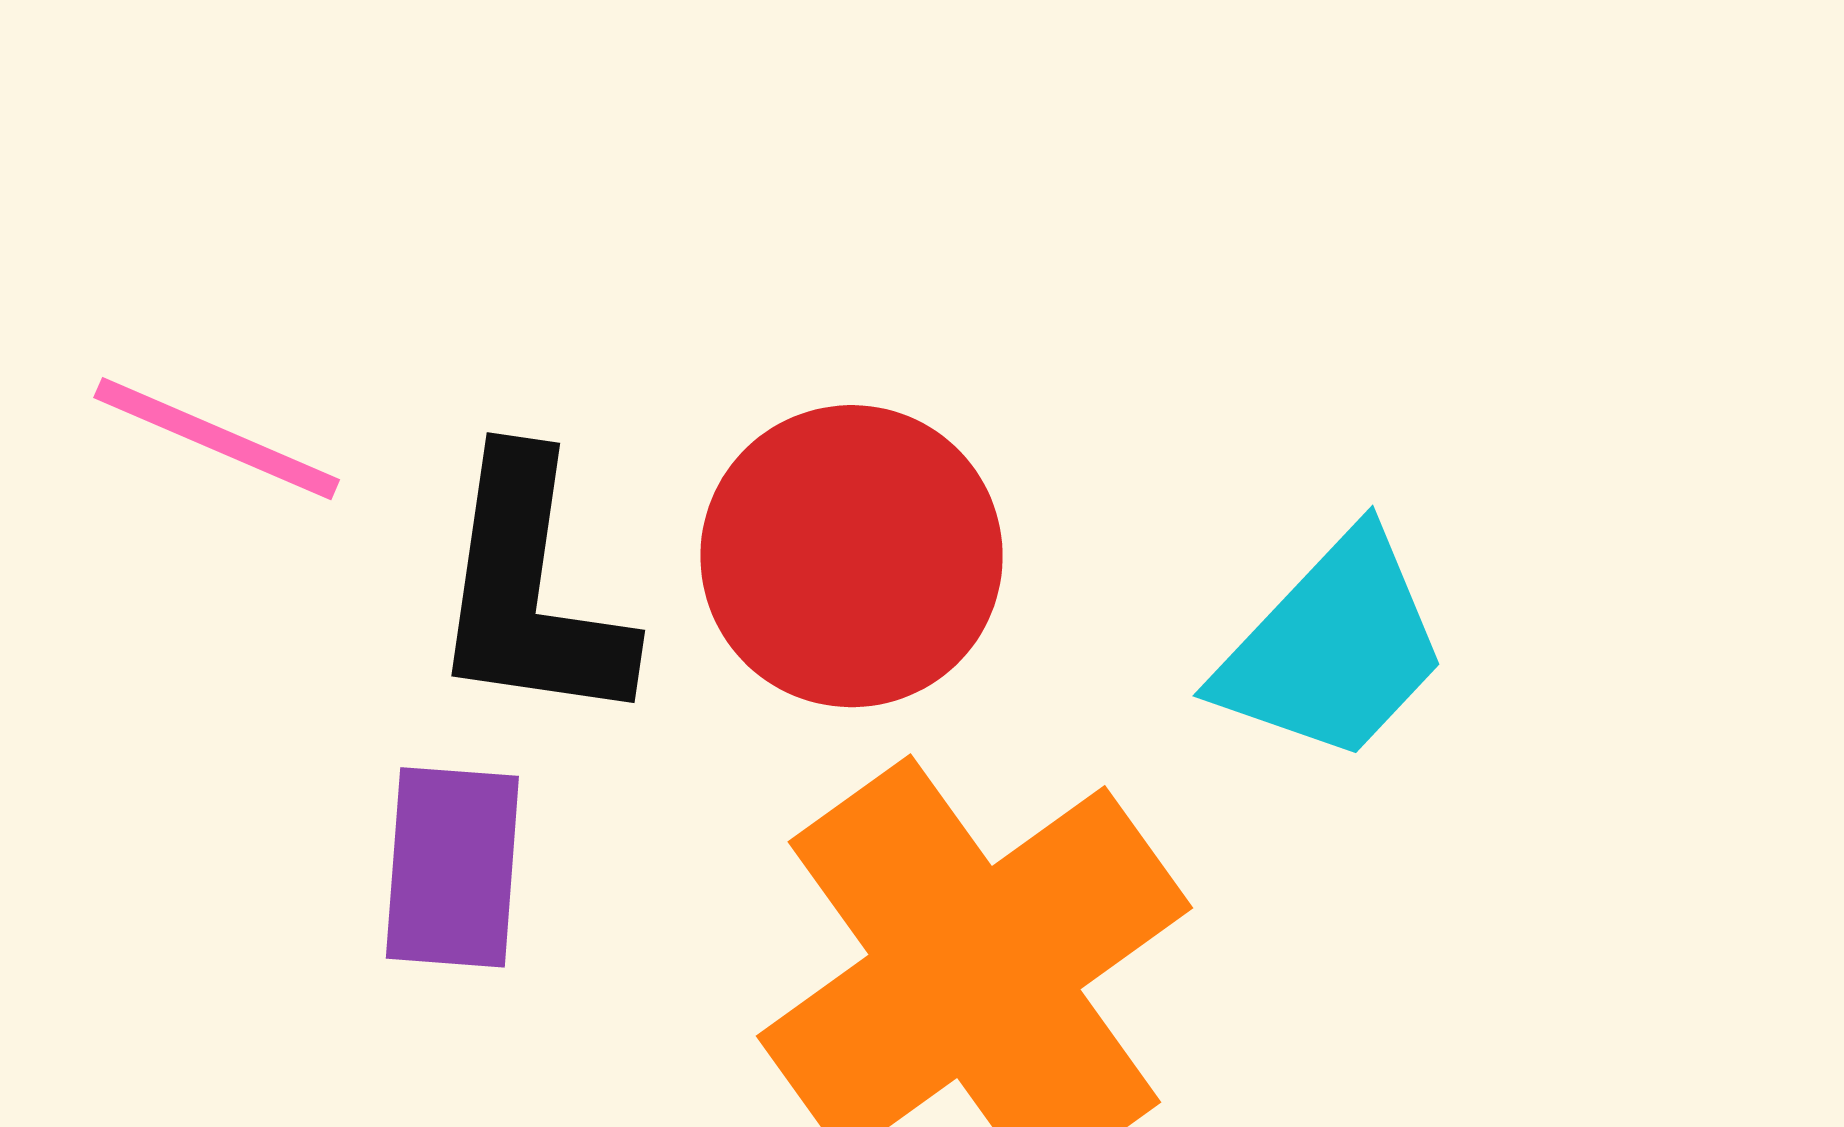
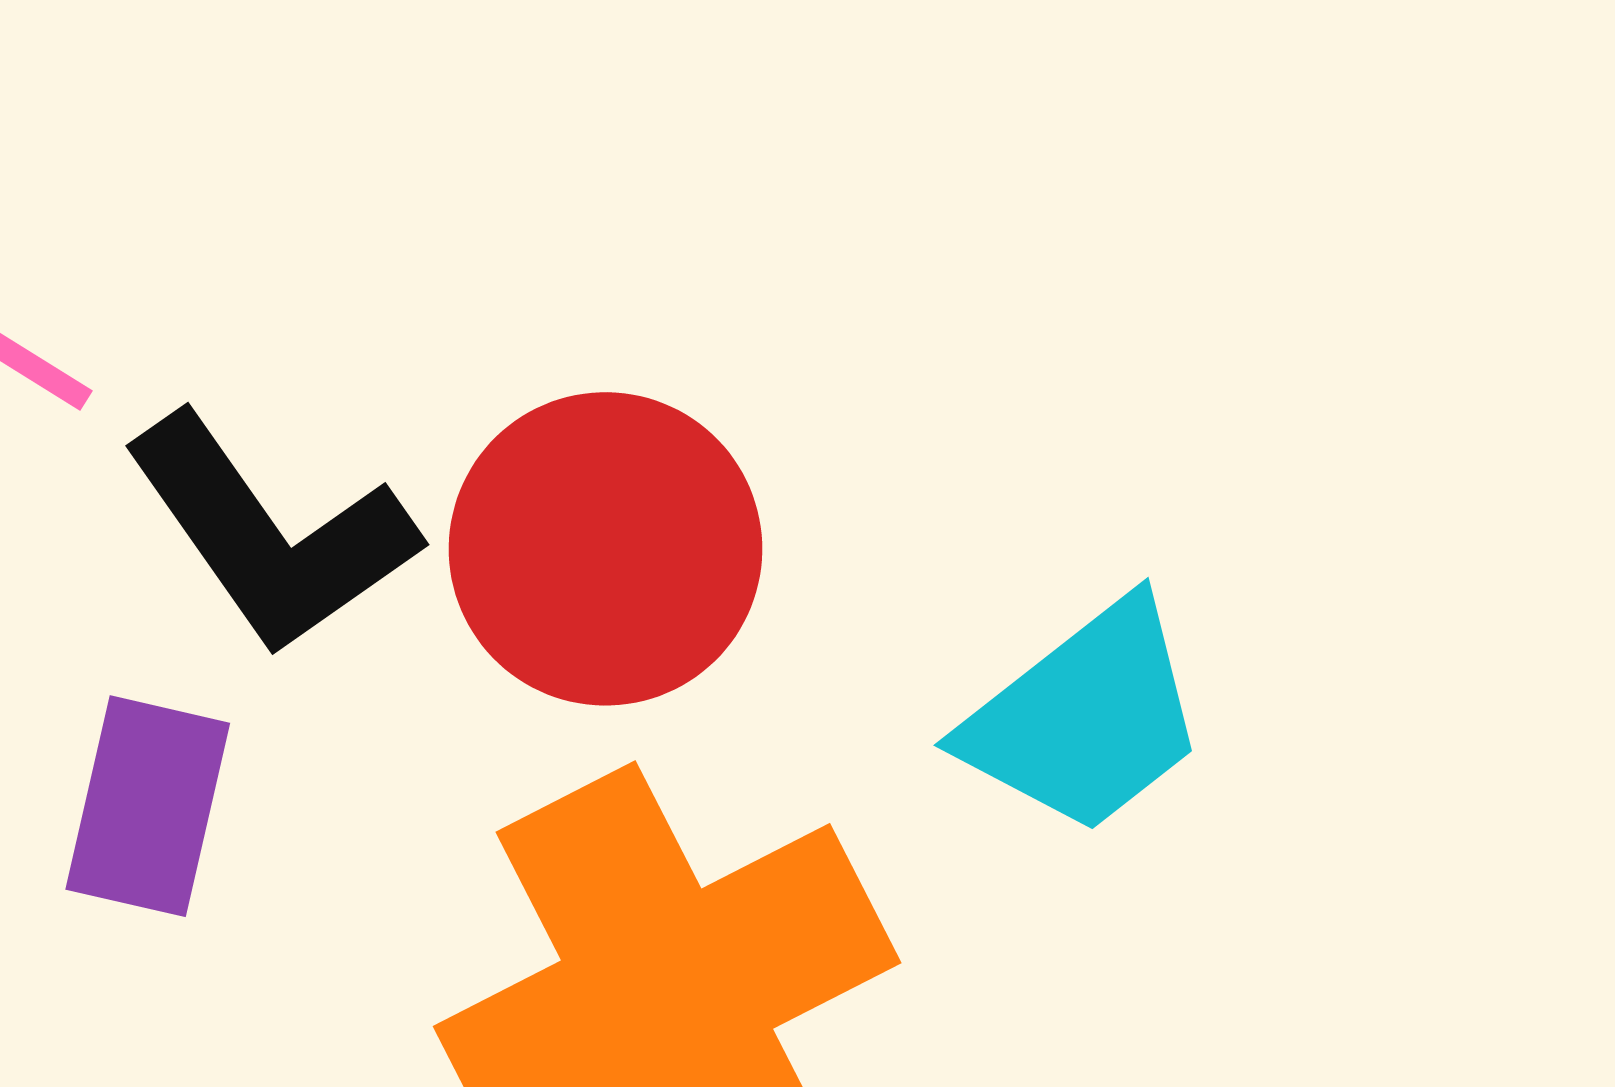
black L-shape: (530, 590) -> (271, 534), turned -52

